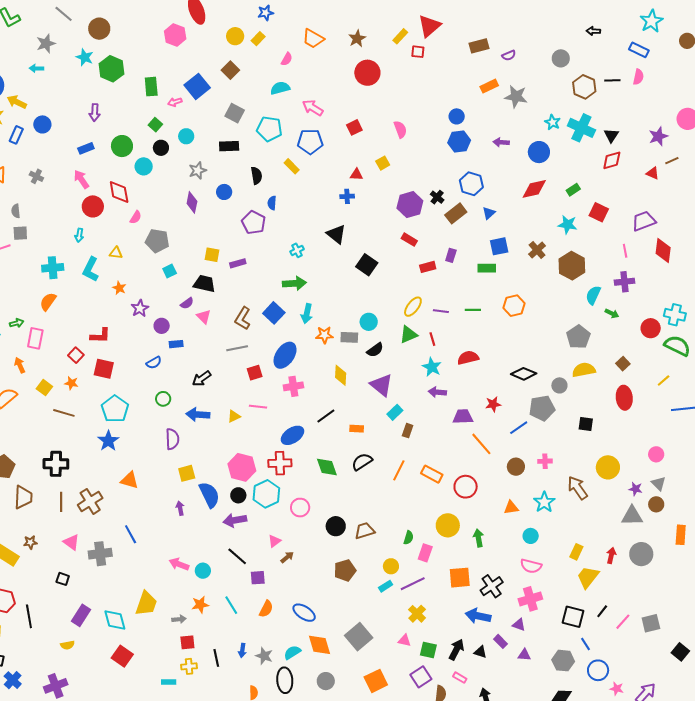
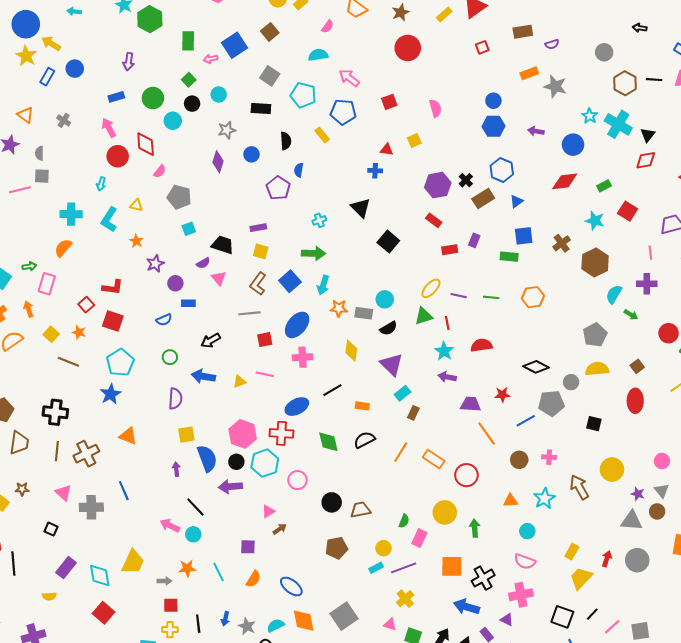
red square: (418, 52) -> (482, 47), moved, turned -32
yellow square: (212, 255) -> (261, 251), moved
black line: (237, 556) -> (195, 507), moved

